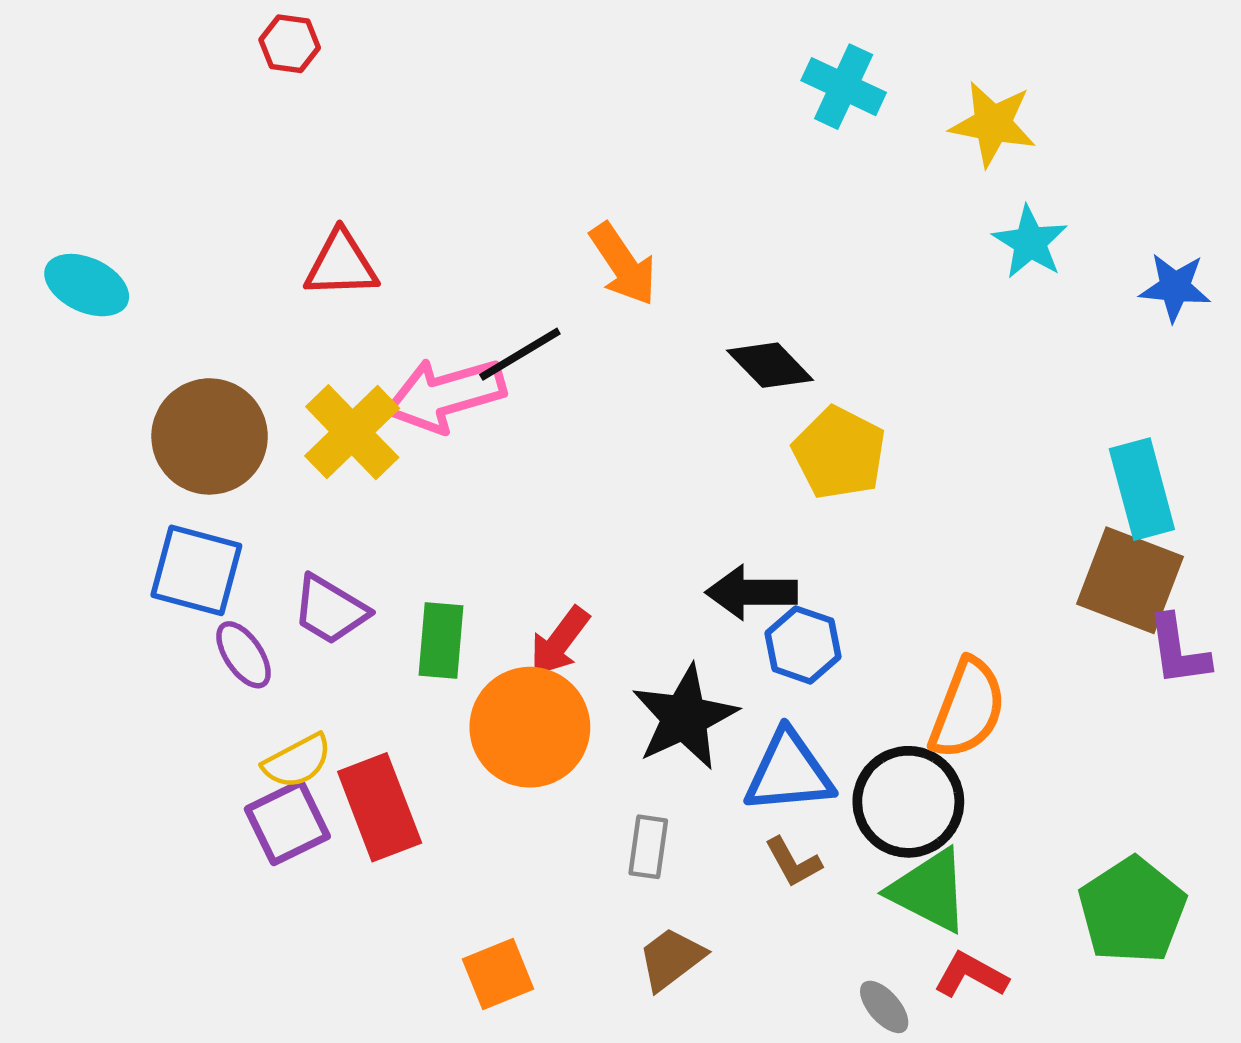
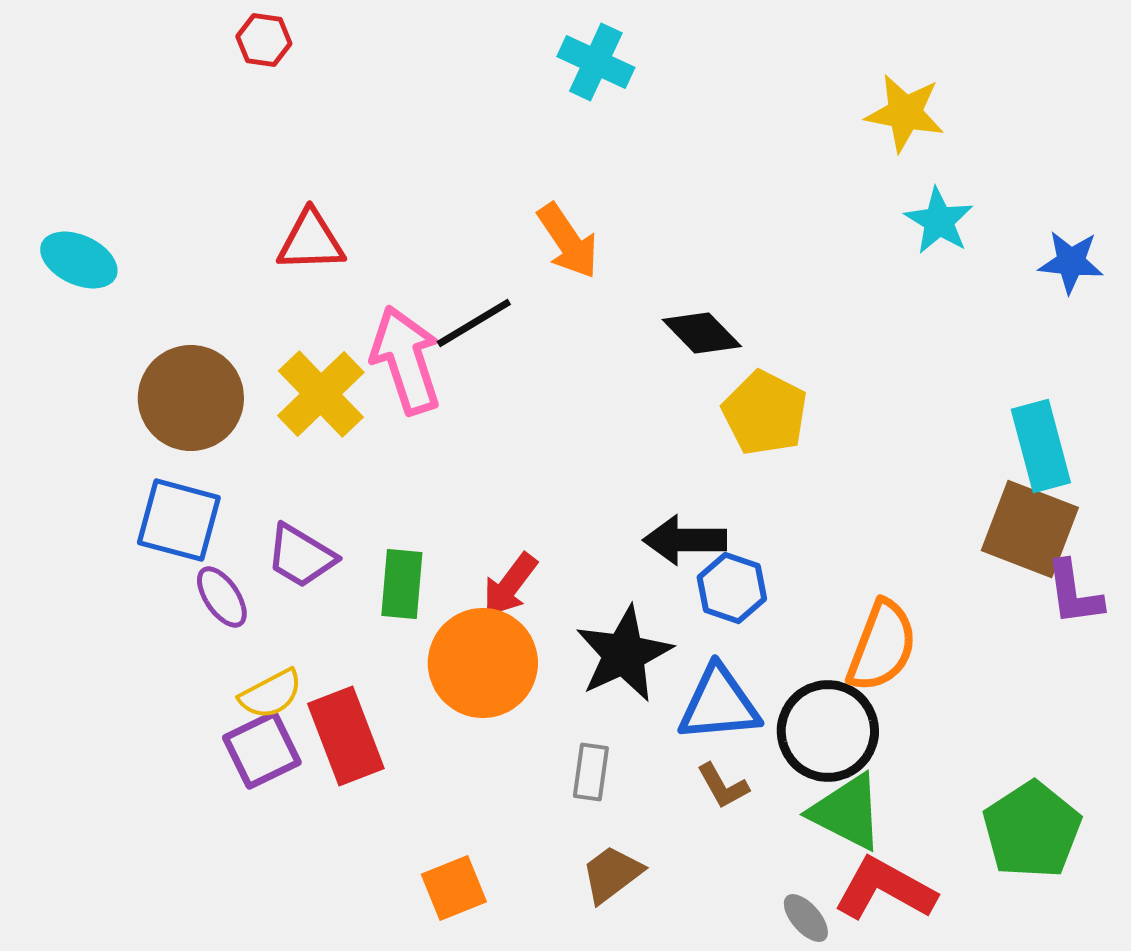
cyan cross: (844, 87) -> (596, 62), moved
pink arrow: (445, 395) -> (406, 360), turned 88
red L-shape: (971, 975) -> (885, 889), size x1.5

